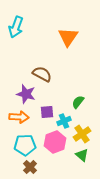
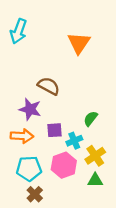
green triangle: (82, 155) -> (95, 180), turned -40

